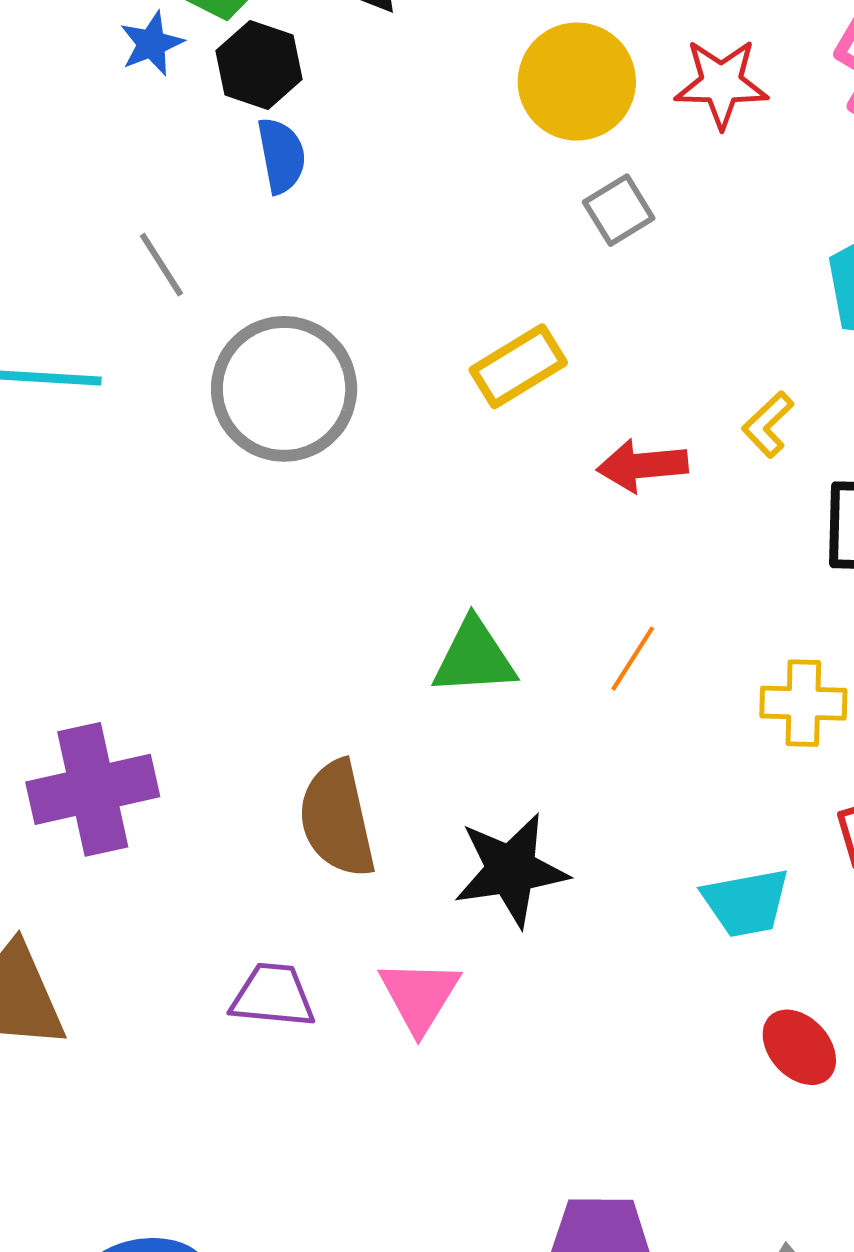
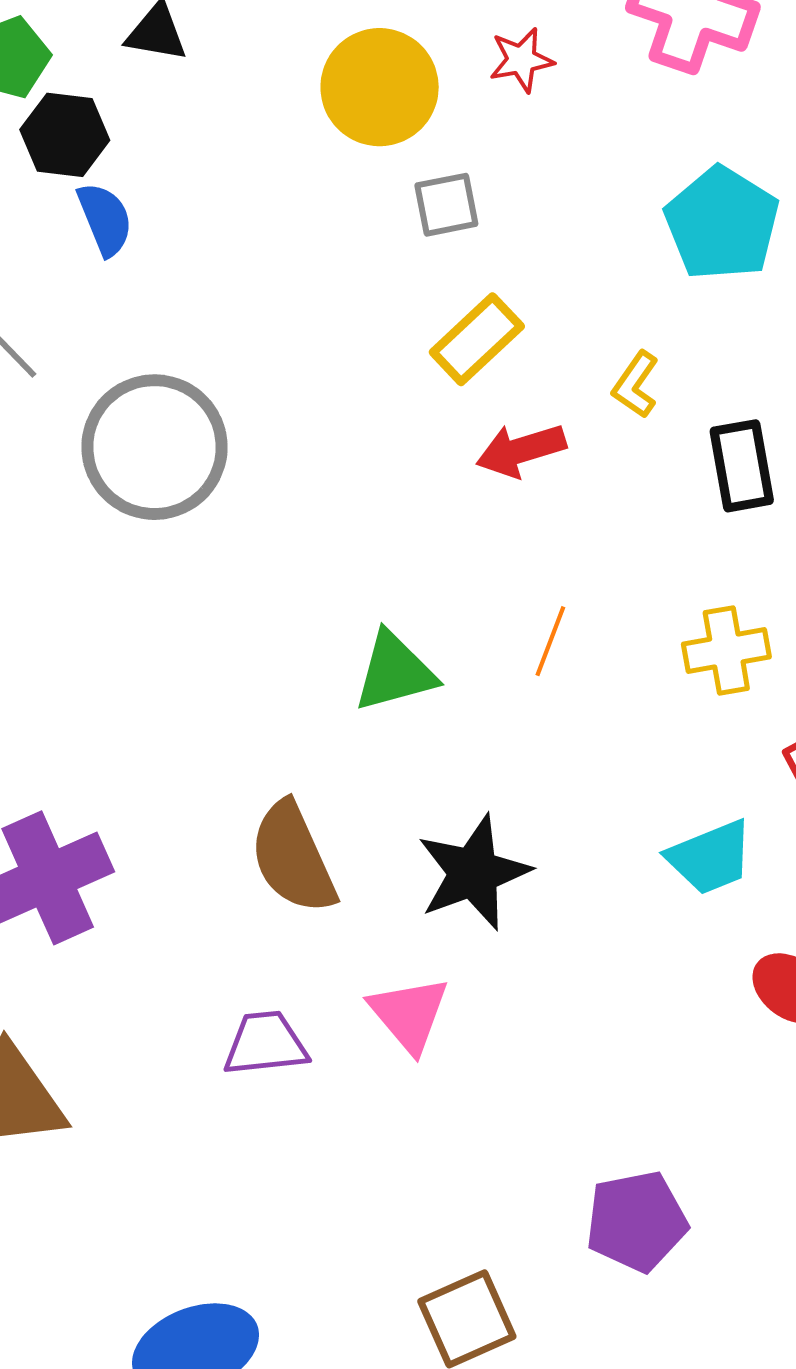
red star: (721, 83) -> (521, 60), size x0.7
gray square: (619, 210) -> (446, 205), turned 32
yellow rectangle: (518, 366) -> (477, 339), moved

